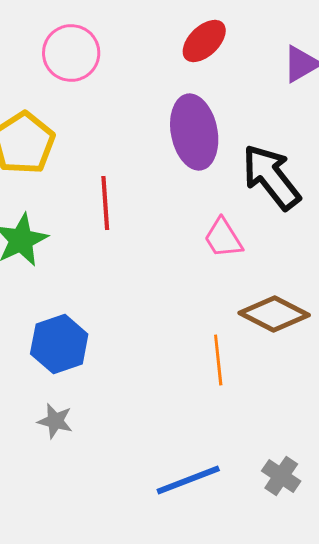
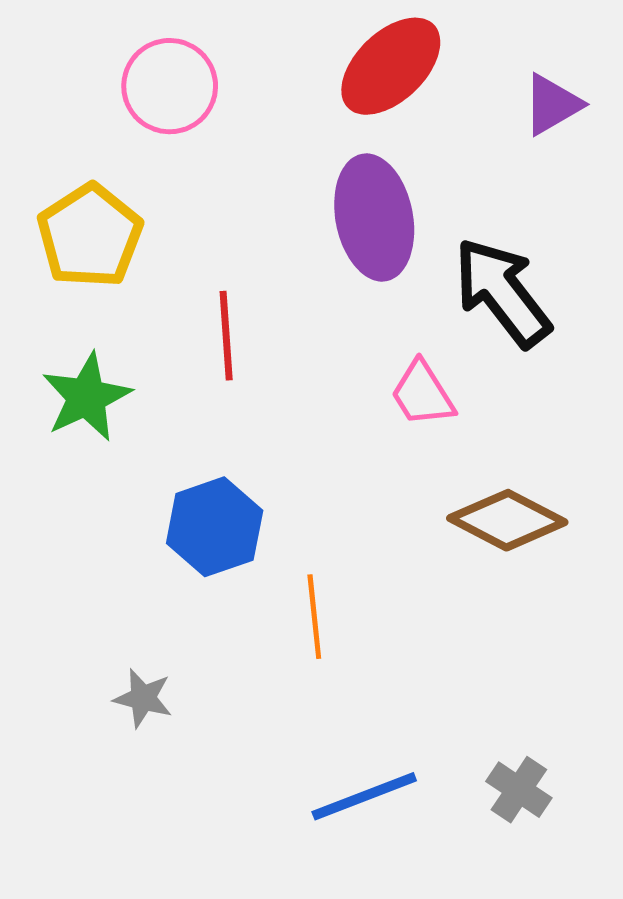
red ellipse: (204, 41) -> (391, 66), size x1.4
blue hexagon: (59, 344) -> (215, 527), moved
orange line: (218, 360) -> (314, 617), moved

